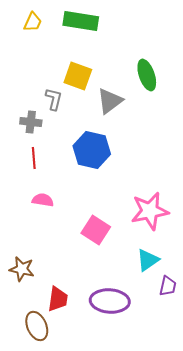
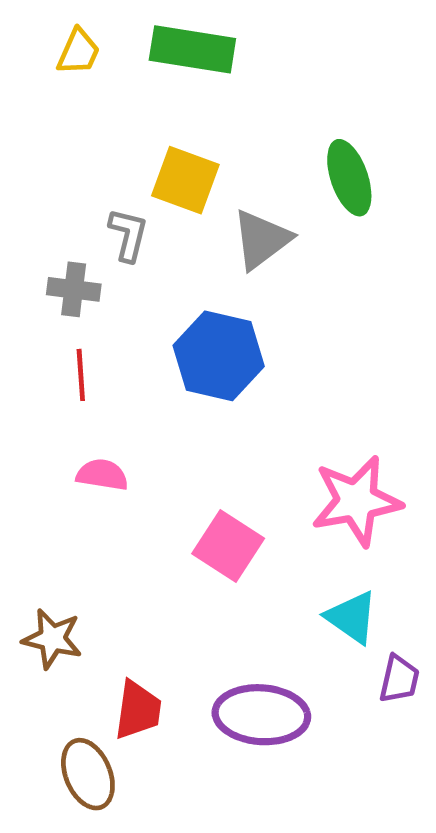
cyan triangle: (148, 260) -> (352, 617), turned -50

